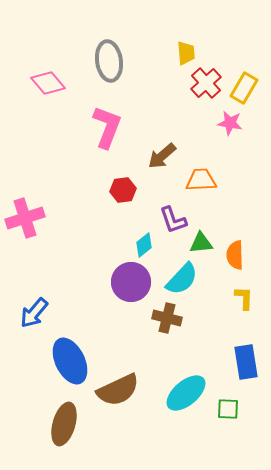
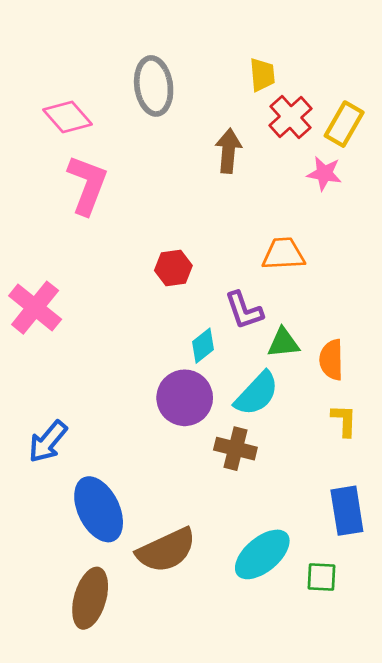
pink L-shape: (107, 127) -> (87, 185), moved
brown arrow: (162, 156) -> (228, 151), moved, turned 136
pink cross: (25, 218) -> (35, 308), turned -33

